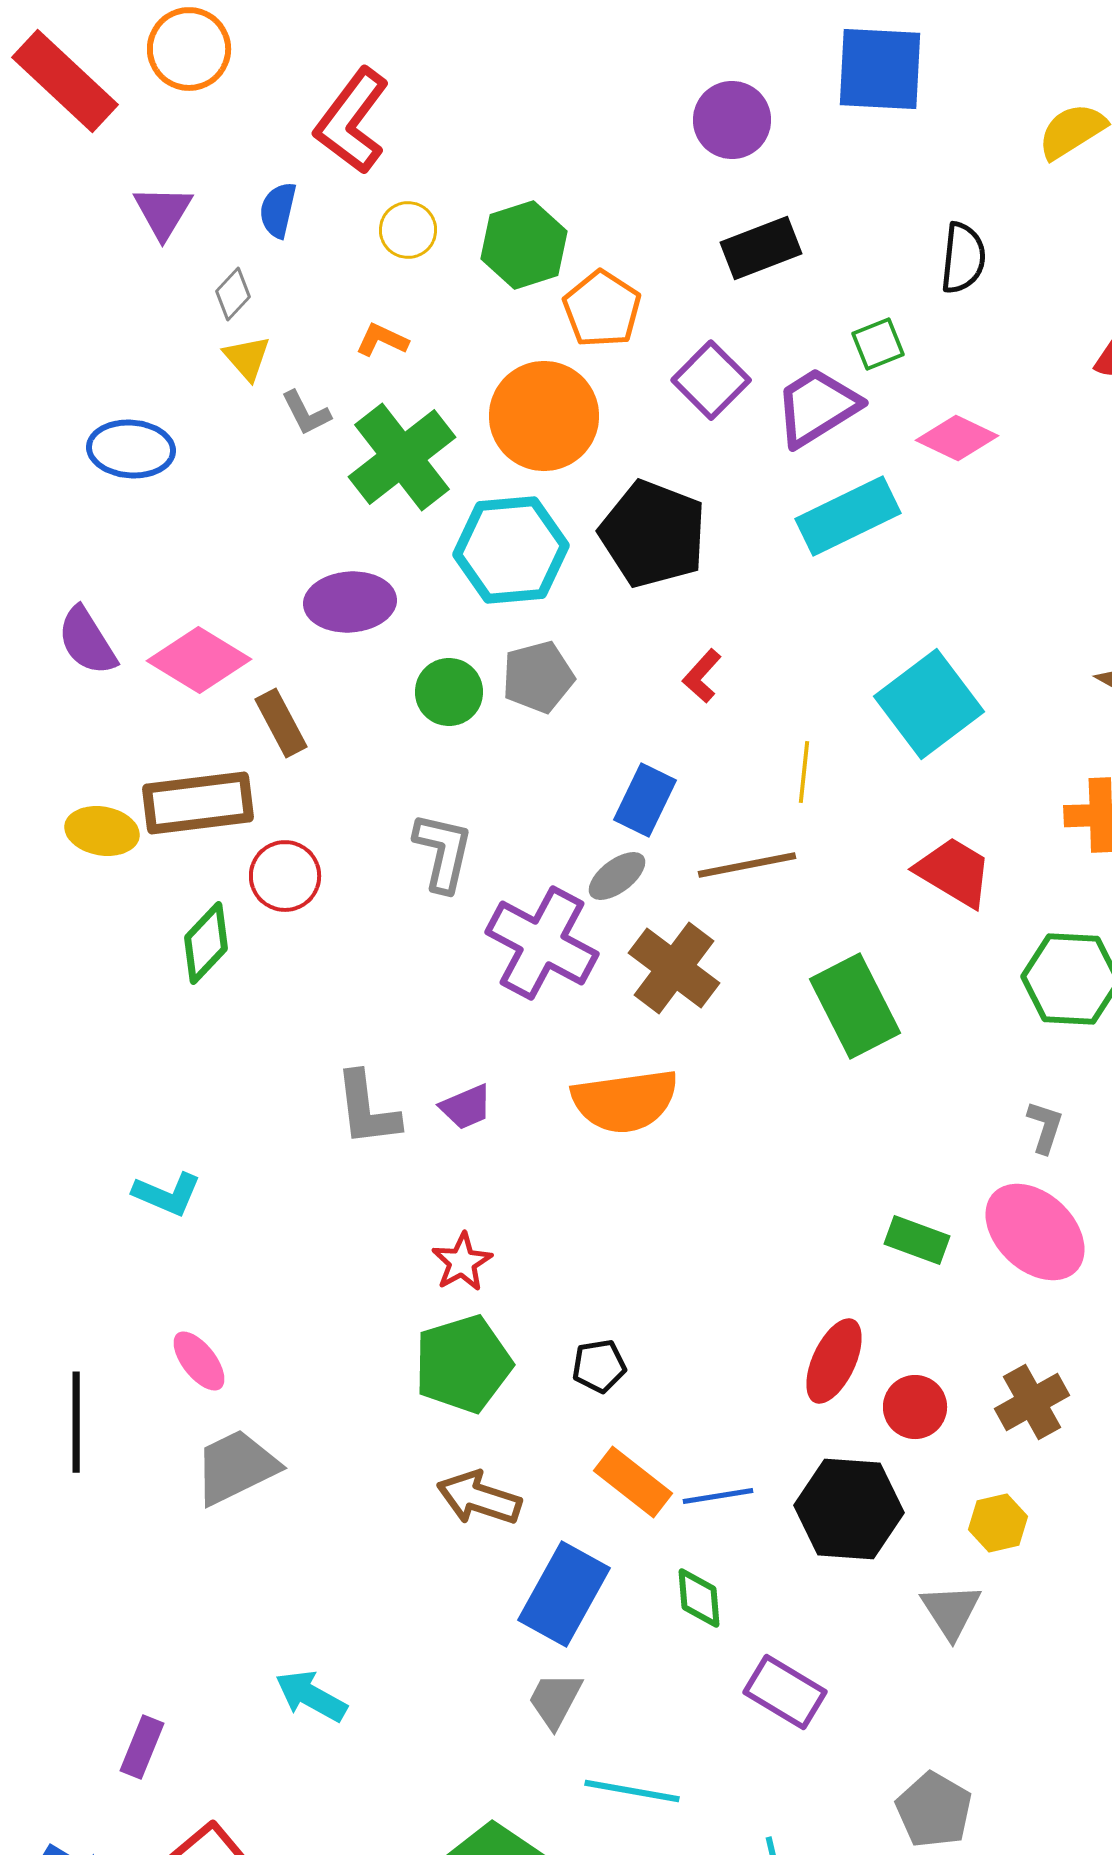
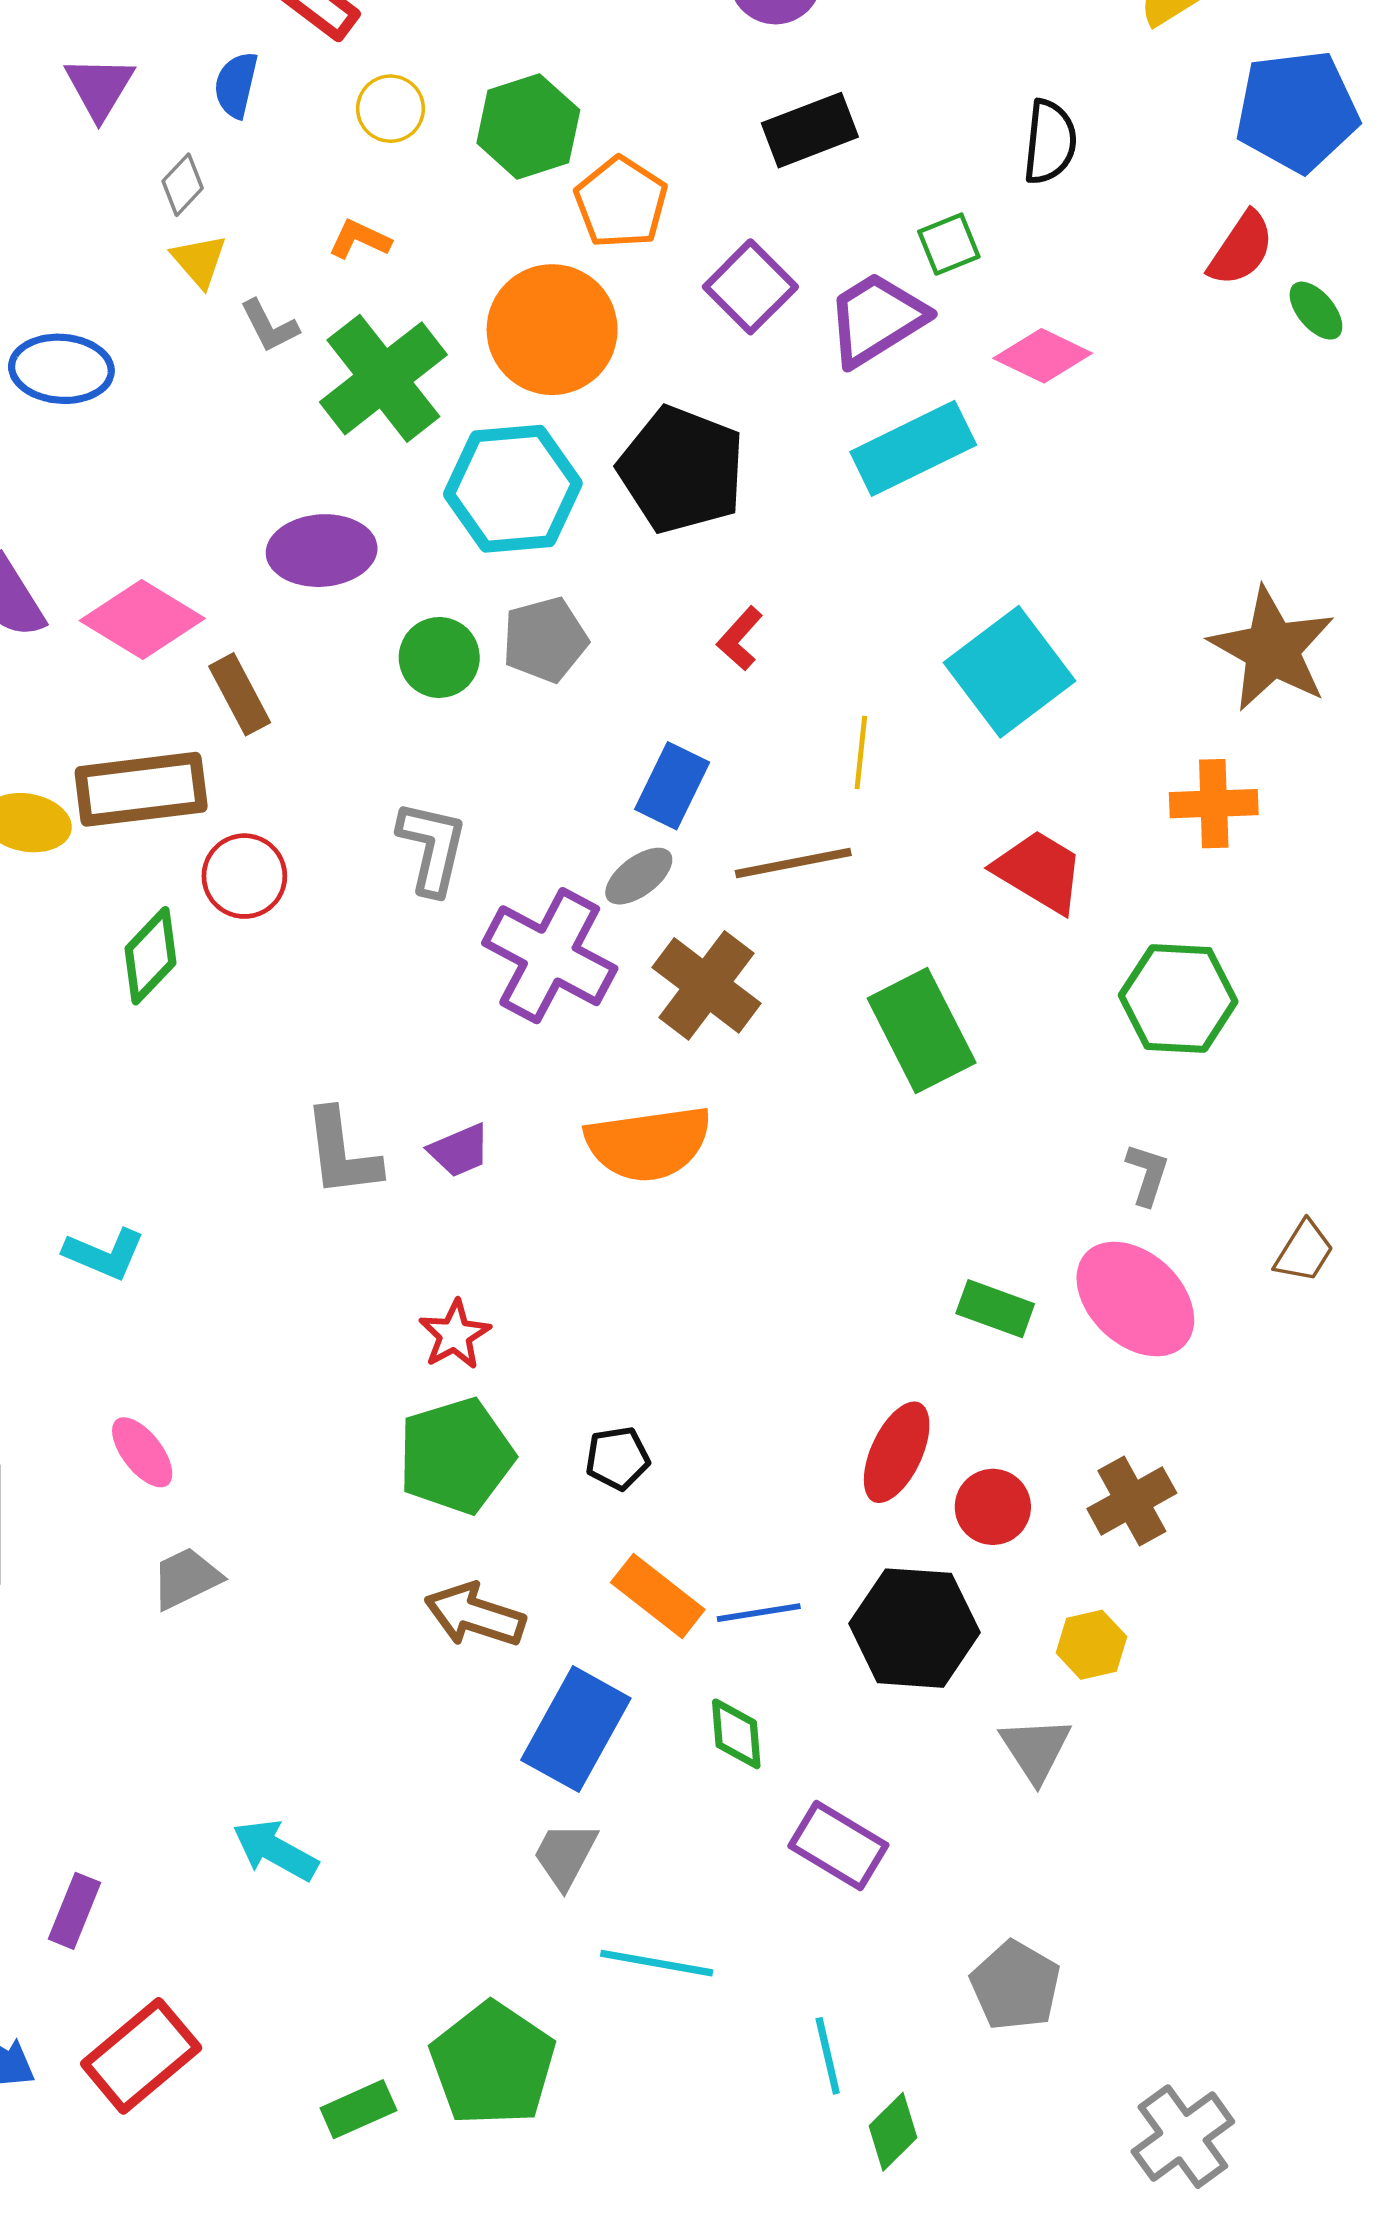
gray trapezoid: (236, 1467) -> (186, 1578), size x0.7

